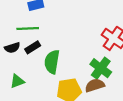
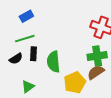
black rectangle: (33, 47) -> (33, 54), turned -40
green cross: (101, 68) -> (97, 56), turned -30

